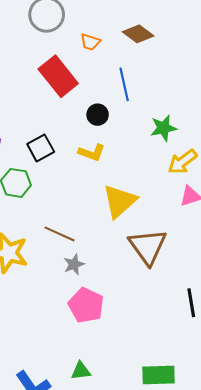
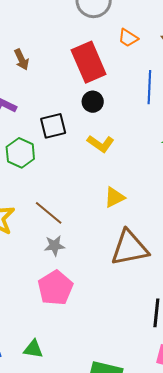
black circle: (98, 115) -> (93, 102), moved
yellow triangle: (120, 201) -> (114, 197), size x0.6
brown triangle: (148, 247) -> (130, 248), turned 39

